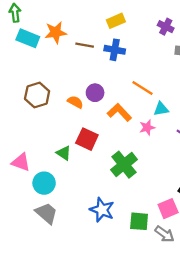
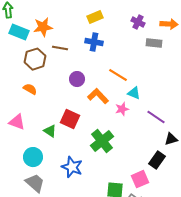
brown line: (85, 45) -> (60, 48), moved
brown hexagon: (37, 95) -> (35, 59), moved
orange semicircle: (75, 102) -> (30, 89), moved
cyan triangle: (161, 109) -> (134, 93), turned 32
pink triangle: (21, 162) -> (17, 122), moved
blue star: (102, 210) -> (72, 167), moved

